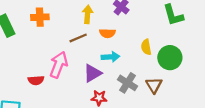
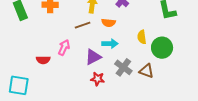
pink arrow: (59, 65) -> (64, 48), size x0.7
brown triangle: (154, 85) -> (146, 71), turned -42

